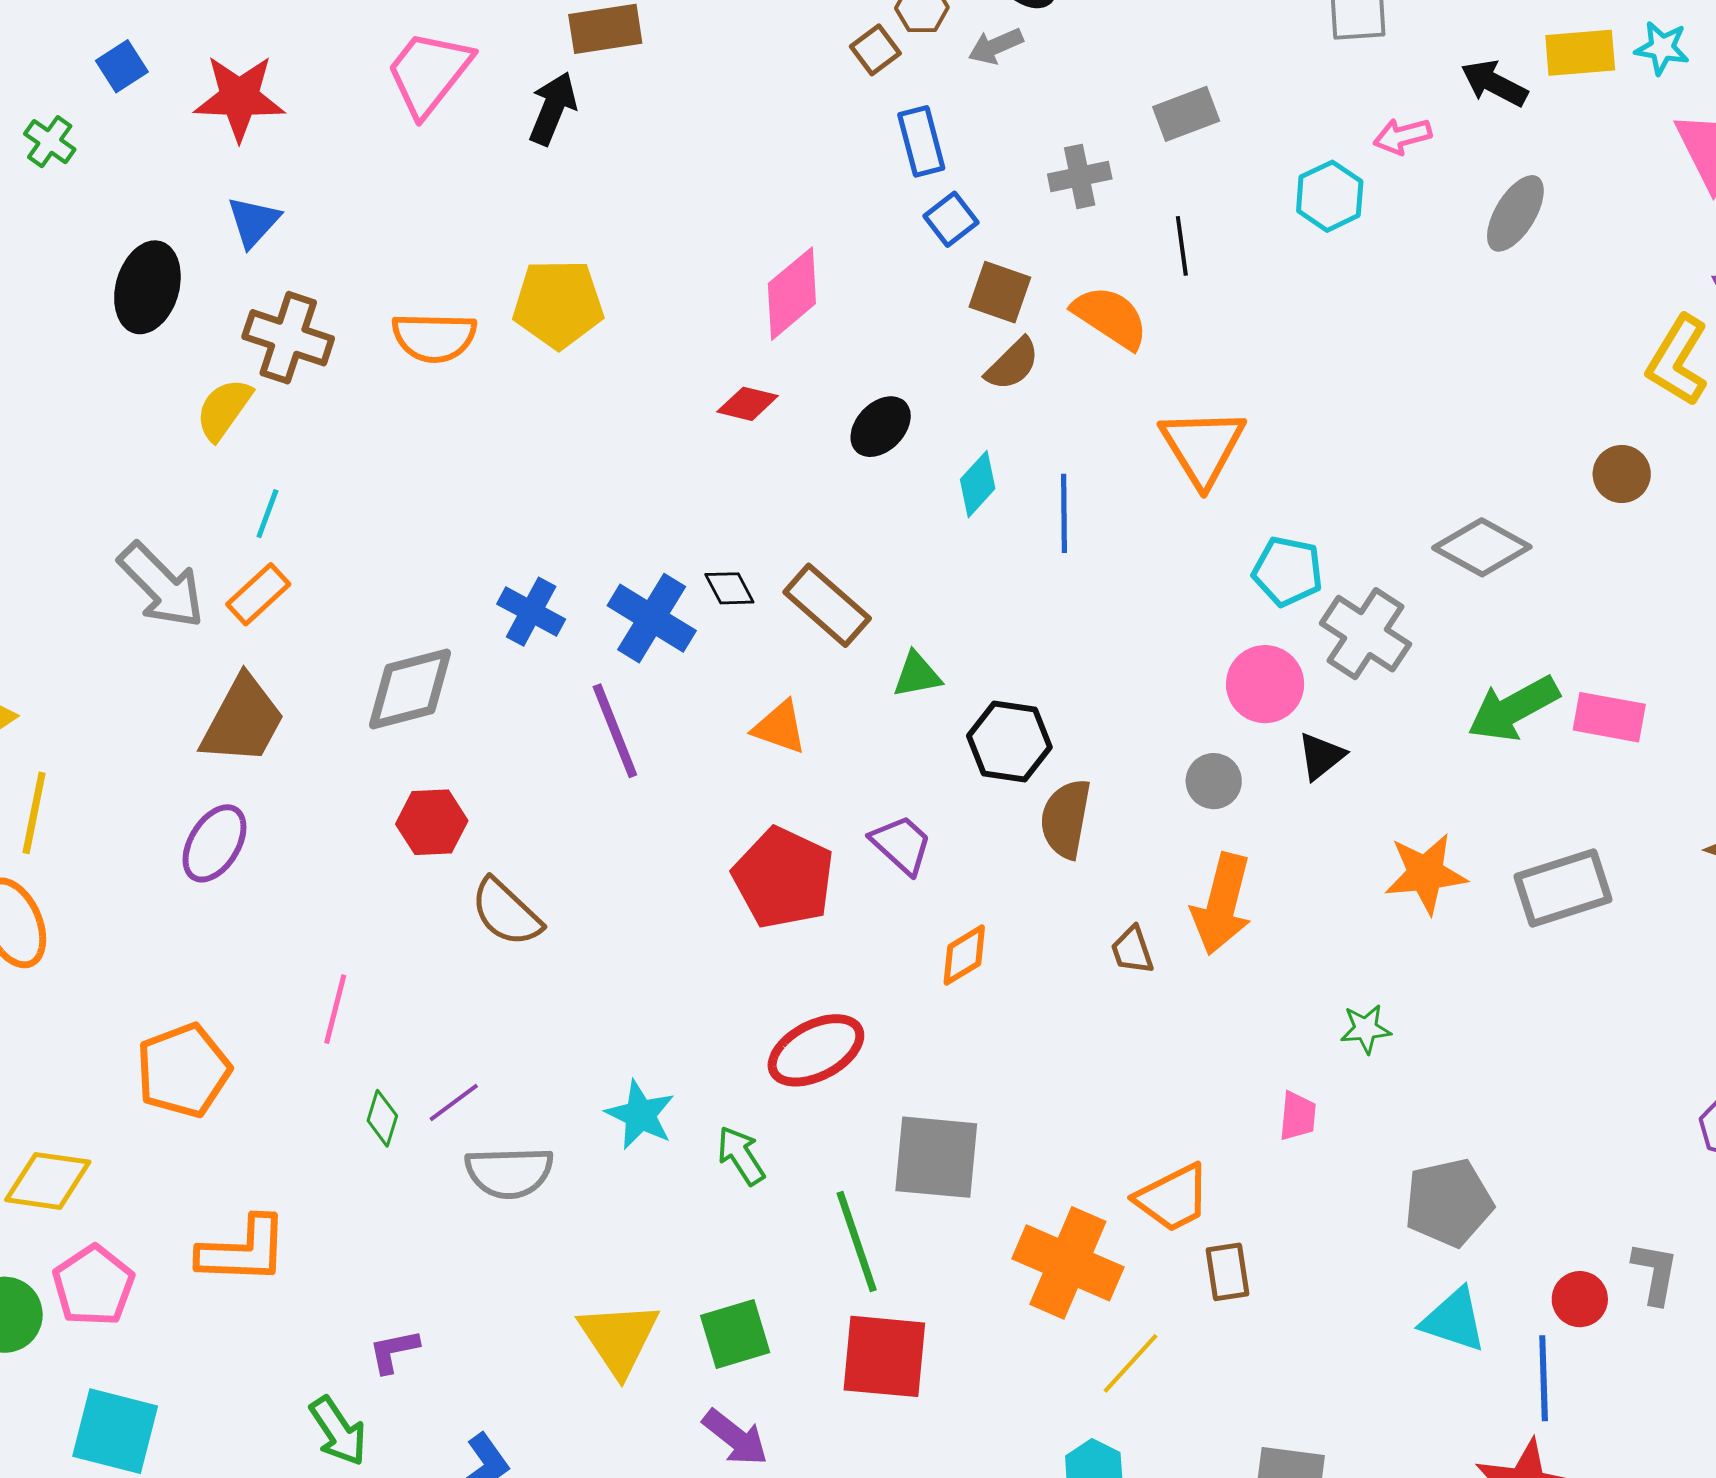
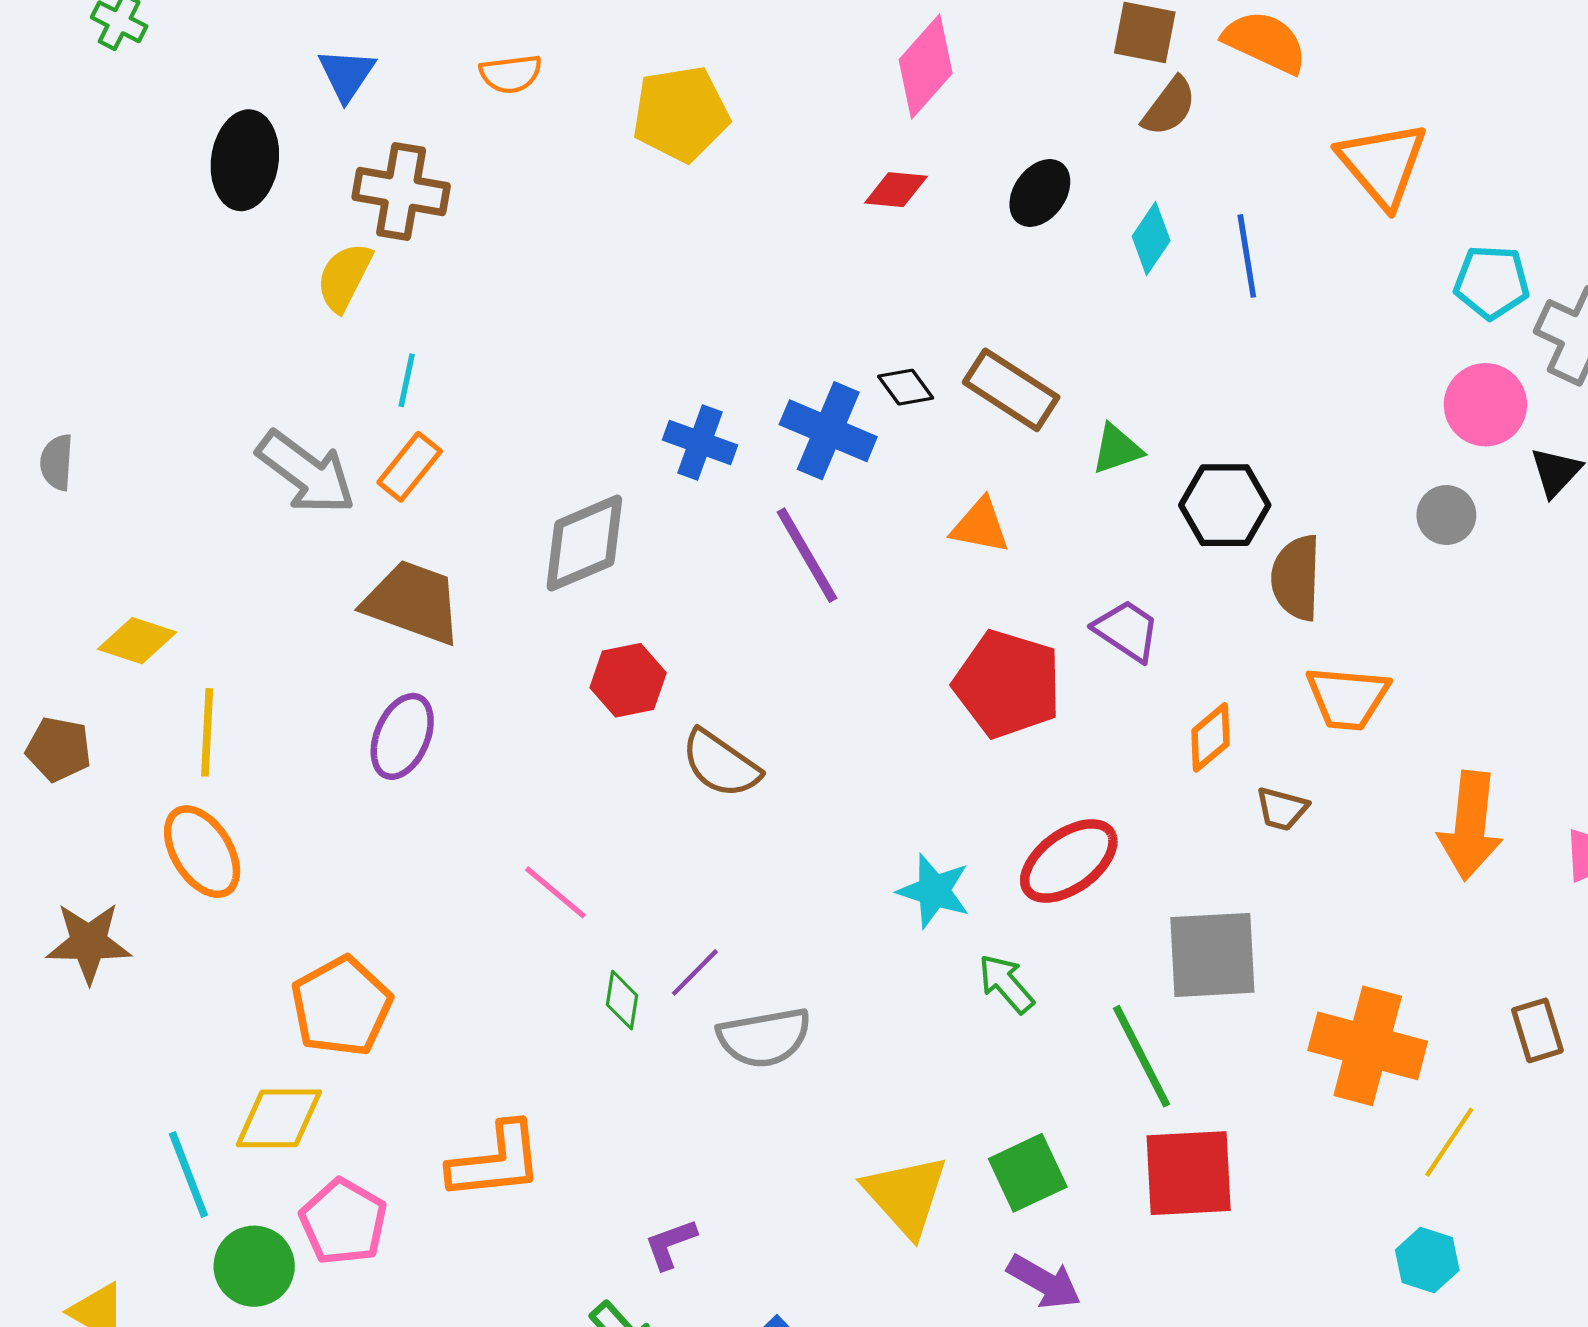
orange semicircle: (434, 337) -> (511, 74), moved, size x0.7
brown trapezoid: (243, 720) -> (413, 602), turned -90
orange arrow: (1222, 904) -> (1470, 826), moved
brown trapezoid: (1132, 950) -> (1282, 809), moved, turned -48
pink line: (335, 1009) -> (555, 892), turned -56
orange pentagon: (183, 1070) -> (341, 1006), moved
cyan star: (640, 1115) -> (934, 891), moved
orange trapezoid: (1173, 1198) -> (1348, 698), moved, turned 40

